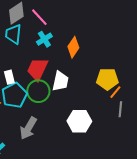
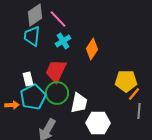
white trapezoid: (60, 81) -> (79, 103), moved

